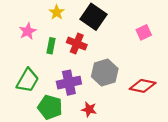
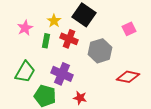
yellow star: (57, 12) -> (54, 21), moved
gray hexagon: (105, 73) -> (100, 51), moved
purple cross: (69, 83) -> (62, 74), turned 35

